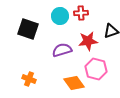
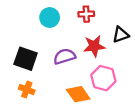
cyan circle: (60, 16) -> (50, 18), moved
black square: (28, 29) -> (26, 59), moved

